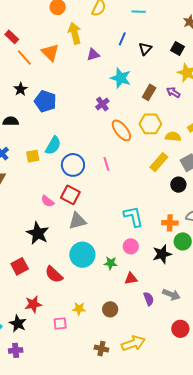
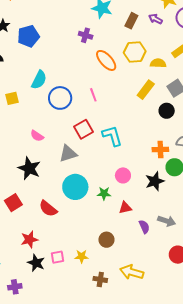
blue pentagon: (45, 101) -> (28, 36), turned -30
purple cross: (102, 104) -> (86, 35), turned -32
yellow square: (33, 156) -> (12, 98), moved
red square: (70, 195) -> (83, 129), moved, turned 36
cyan L-shape: (133, 216) -> (112, 136), moved
yellow star: (79, 309) -> (82, 256), moved
black star: (18, 324) -> (36, 263), moved
yellow arrow: (133, 343) -> (132, 272), turned -140

